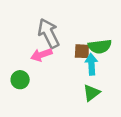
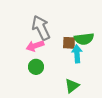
green circle: (20, 80) -> (36, 67), moved
green triangle: (91, 93) -> (72, 86), moved

